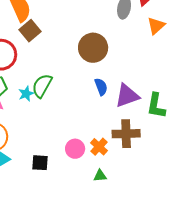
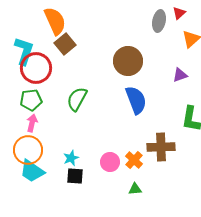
blue semicircle: (101, 87) -> (136, 100), size x1.6
cyan star: (26, 94) -> (71, 158), moved
purple triangle: (127, 96) -> (180, 75), moved, size x0.6

